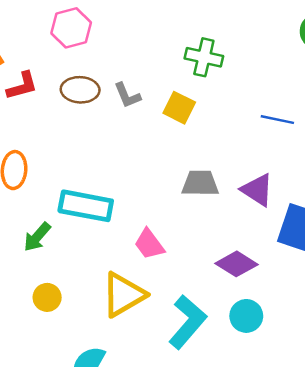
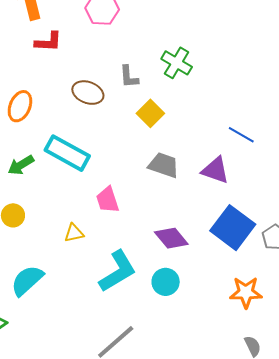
green cross: (204, 57) -> (177, 63), moved
brown ellipse: (80, 90) -> (88, 93), moved
yellow square: (179, 108) -> (150, 113), moved
purple triangle: (257, 190) -> (215, 170), moved, turned -32
yellow triangle: (123, 295) -> (74, 233), size x0.5

